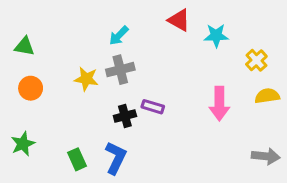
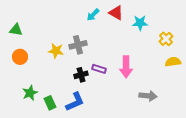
cyan arrow: (119, 36) -> (93, 15), moved
pink arrow: (219, 104) -> (126, 67), moved
green star: (23, 144) -> (30, 93), moved
gray arrow: (266, 156) -> (148, 96), moved
blue L-shape: (116, 158) -> (75, 102), turned 40

